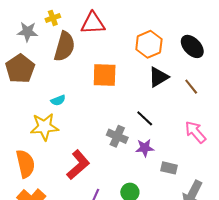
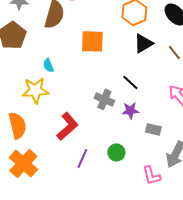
cyan semicircle: (58, 100) -> (48, 65), turned 88

